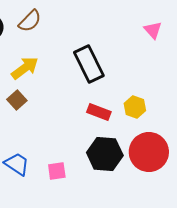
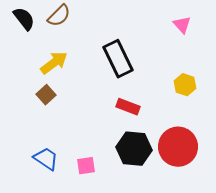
yellow hexagon: (135, 107) -> (185, 85), moved

